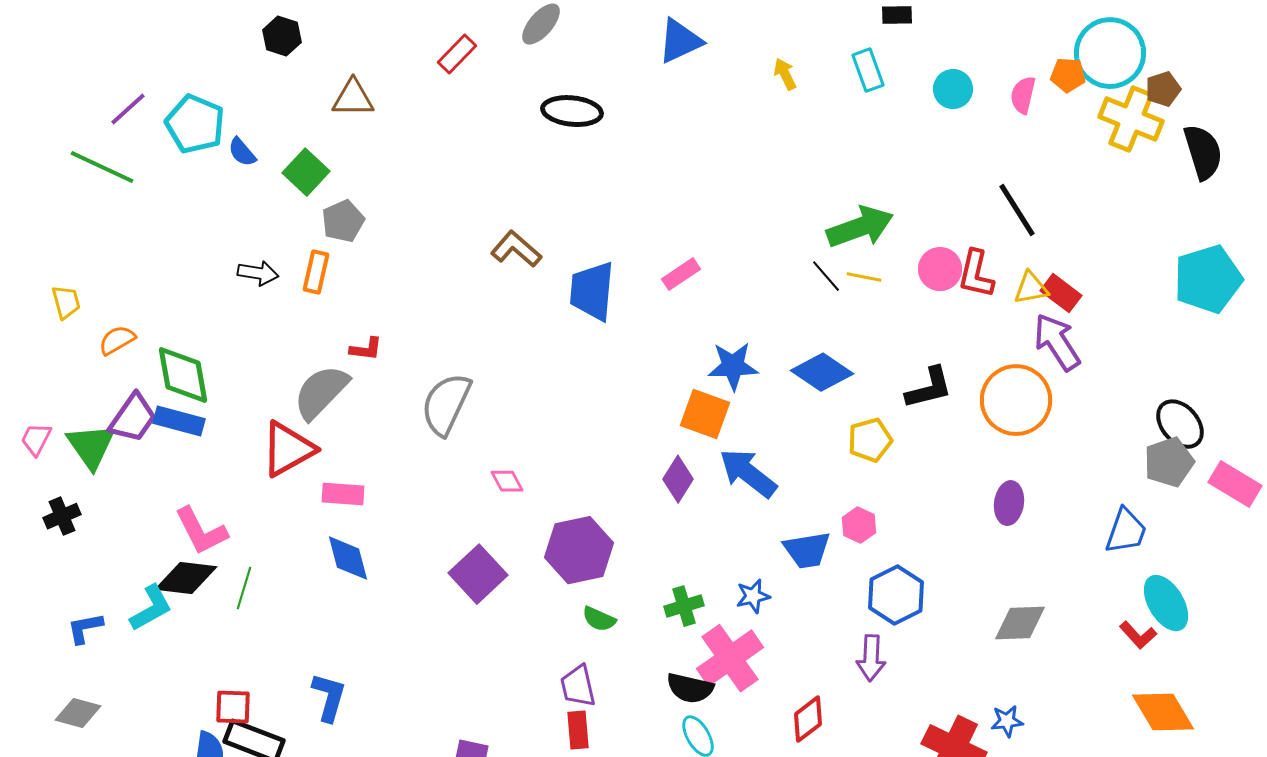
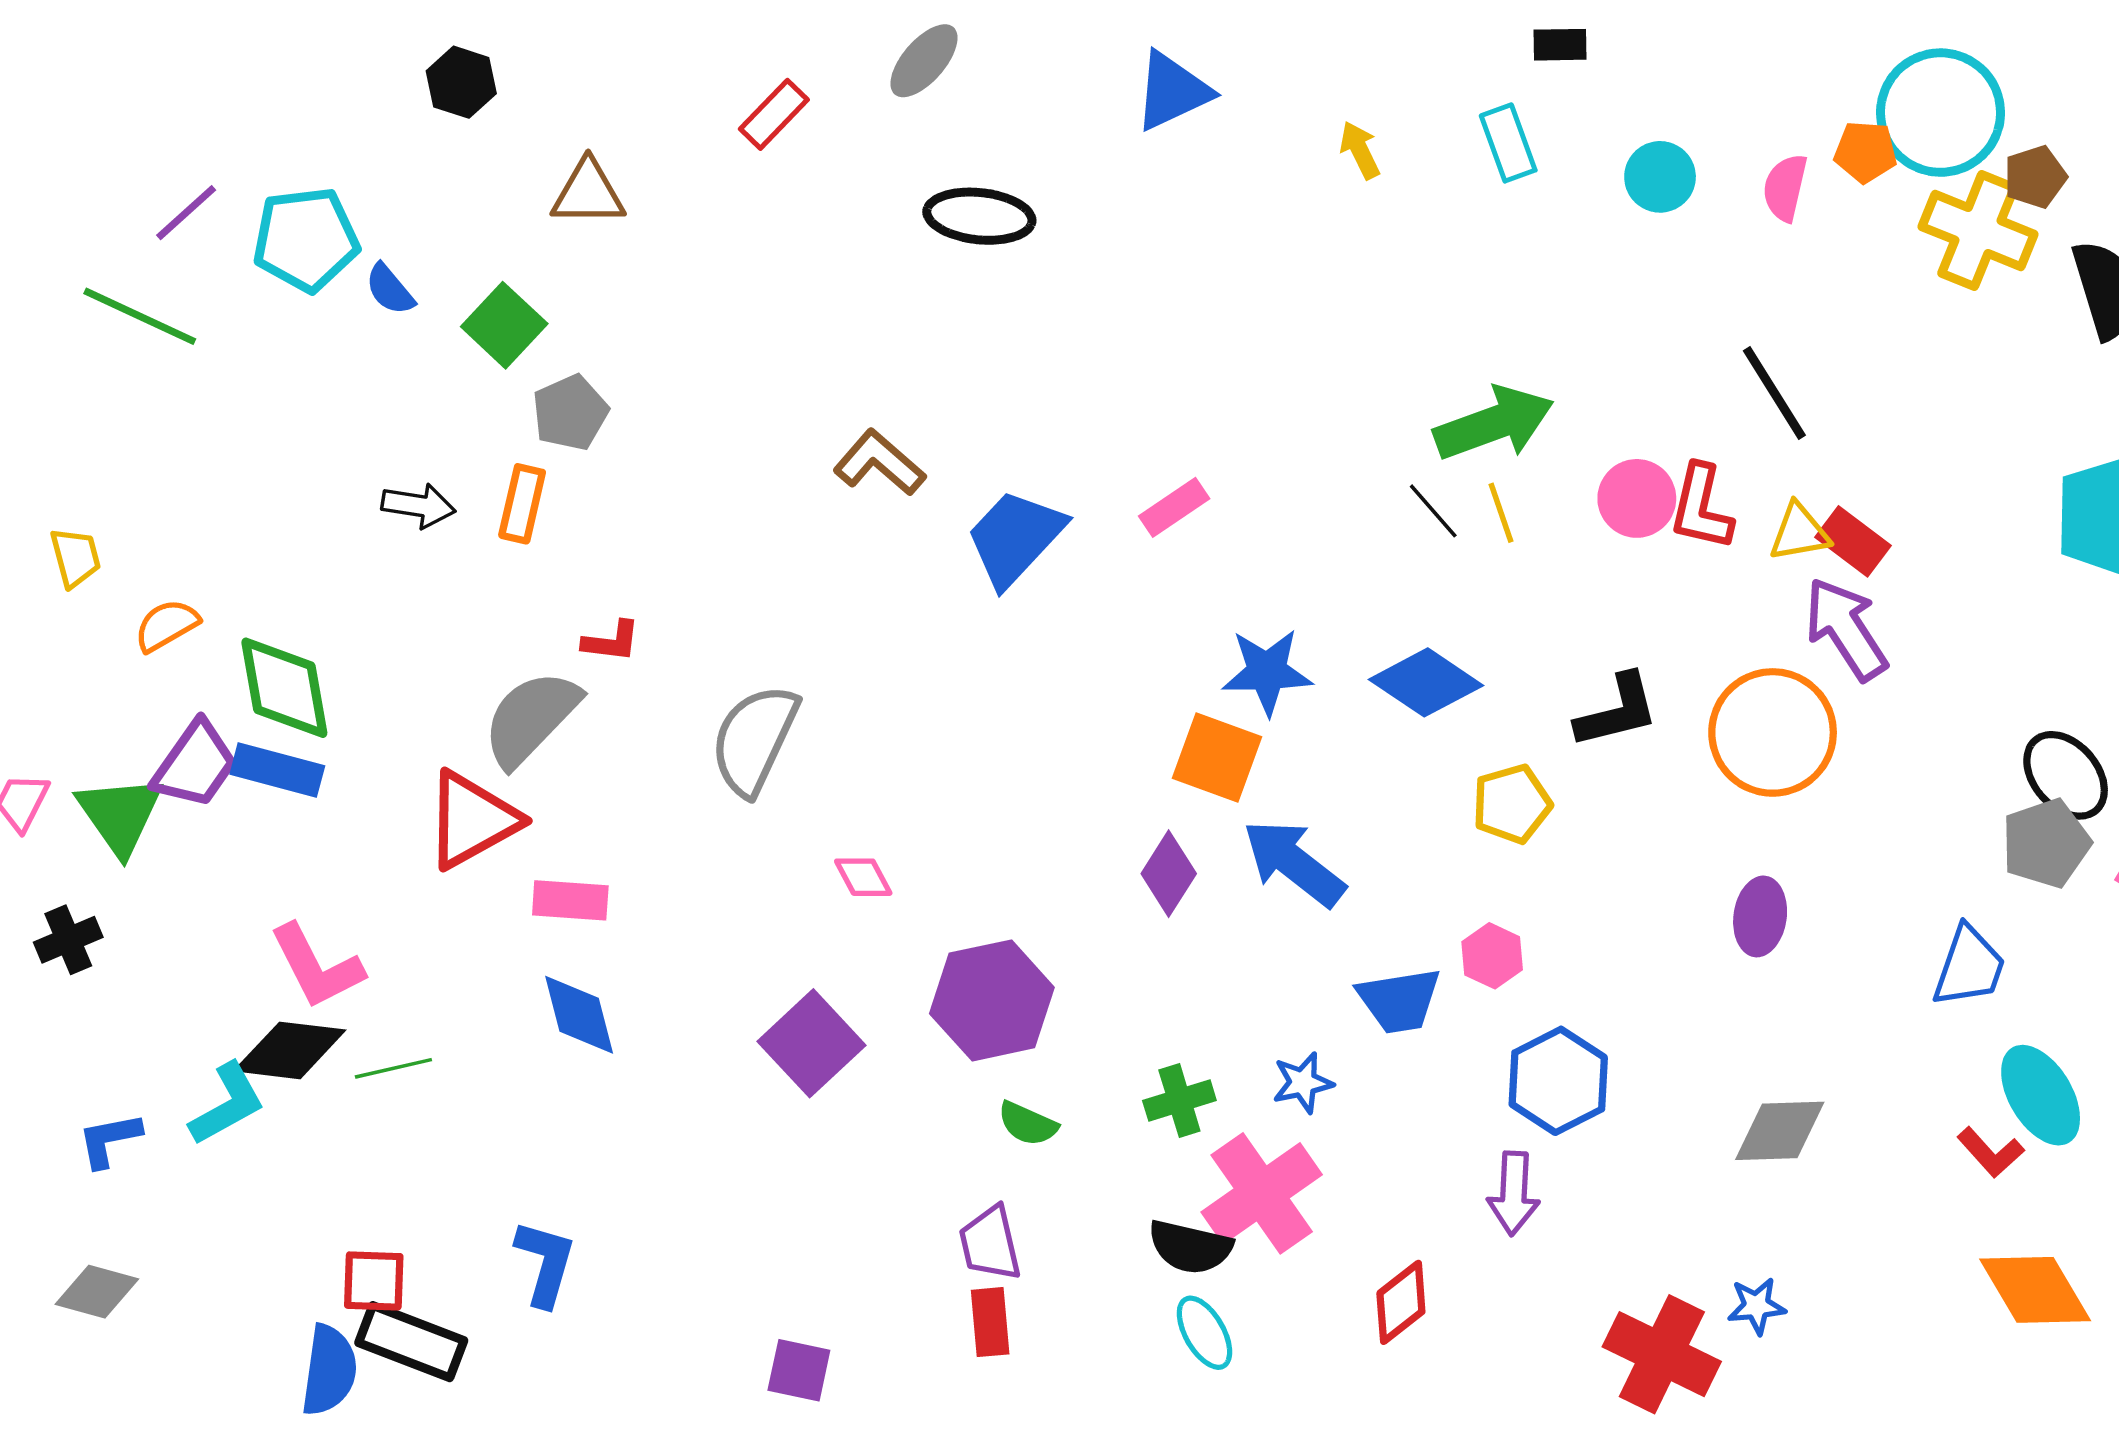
cyan pentagon: (195, 124) -> (306, 239), turned -30
yellow line: (864, 277) -> (1501, 513), turned 60
blue trapezoid: (592, 291) -> (1015, 538), turned 38
green line: (244, 588) -> (393, 1068), turned 60

